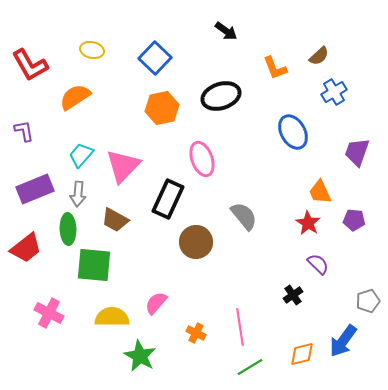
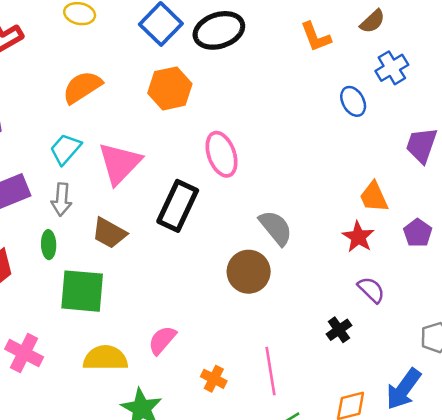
black ellipse: (221, 96) -> (219, 30), moved
orange semicircle: (75, 97) -> (82, 87), moved
blue ellipse: (293, 132) -> (353, 101), moved, size x0.7
purple pentagon: (354, 220) -> (418, 233), turned 30
green ellipse: (68, 229) -> (49, 245), size x0.7
brown circle: (196, 242) -> (249, 272), moved

